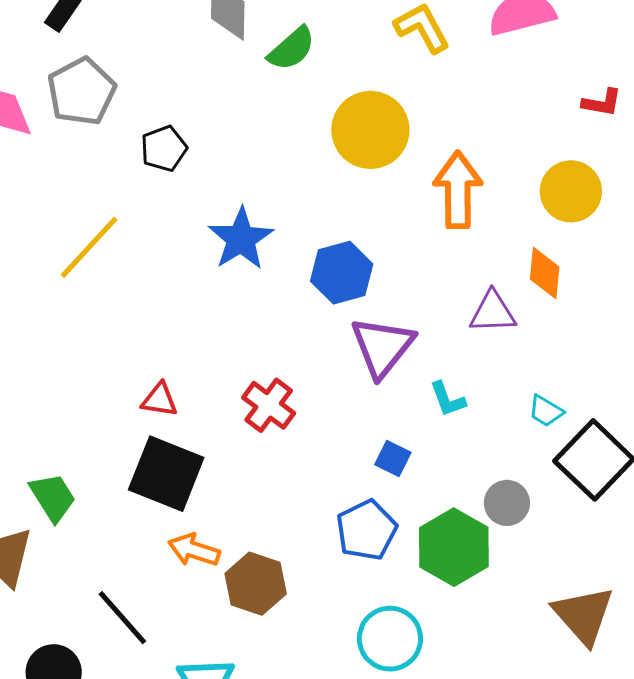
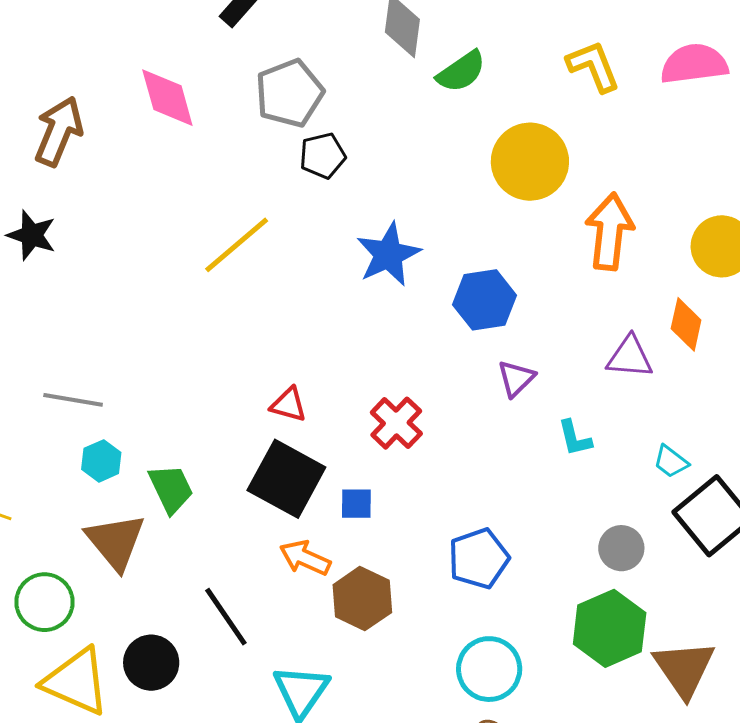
gray pentagon: (81, 91) -> (289, 93), moved
purple triangle: (382, 347) -> (516, 378), size x0.6
blue square: (393, 458) -> (356, 504), moved, turned -33
green hexagon: (454, 547) -> (610, 628), moved

